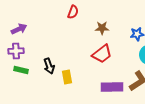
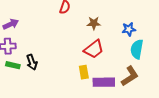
black arrow: (49, 66) -> (32, 62), moved
yellow rectangle: (67, 77) -> (84, 72), moved

